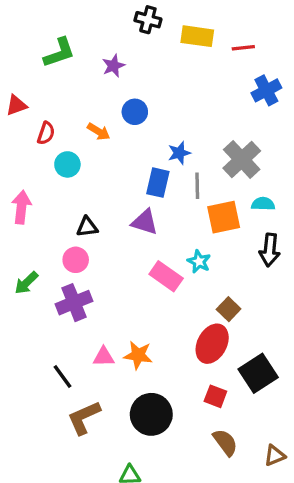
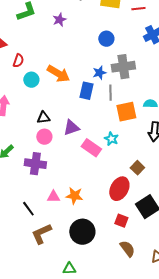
blue circle: (135, 112) -> (106, 39), moved
orange arrow: (99, 132) -> (58, 74), moved, size x1.6
gray cross: (242, 159) -> (123, 67), moved, turned 35
purple triangle: (145, 222) -> (71, 128), moved, turned -36
pink circle: (76, 260) -> (44, 137), moved
purple cross: (74, 303) -> (35, 164), turned 30
brown square: (229, 309) -> (137, 168), moved

